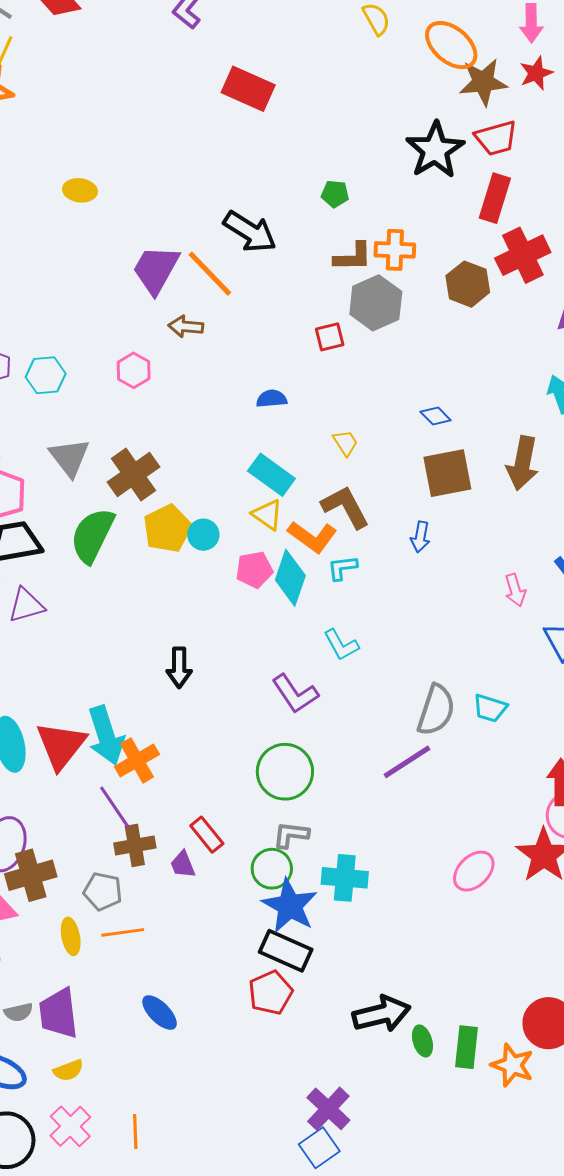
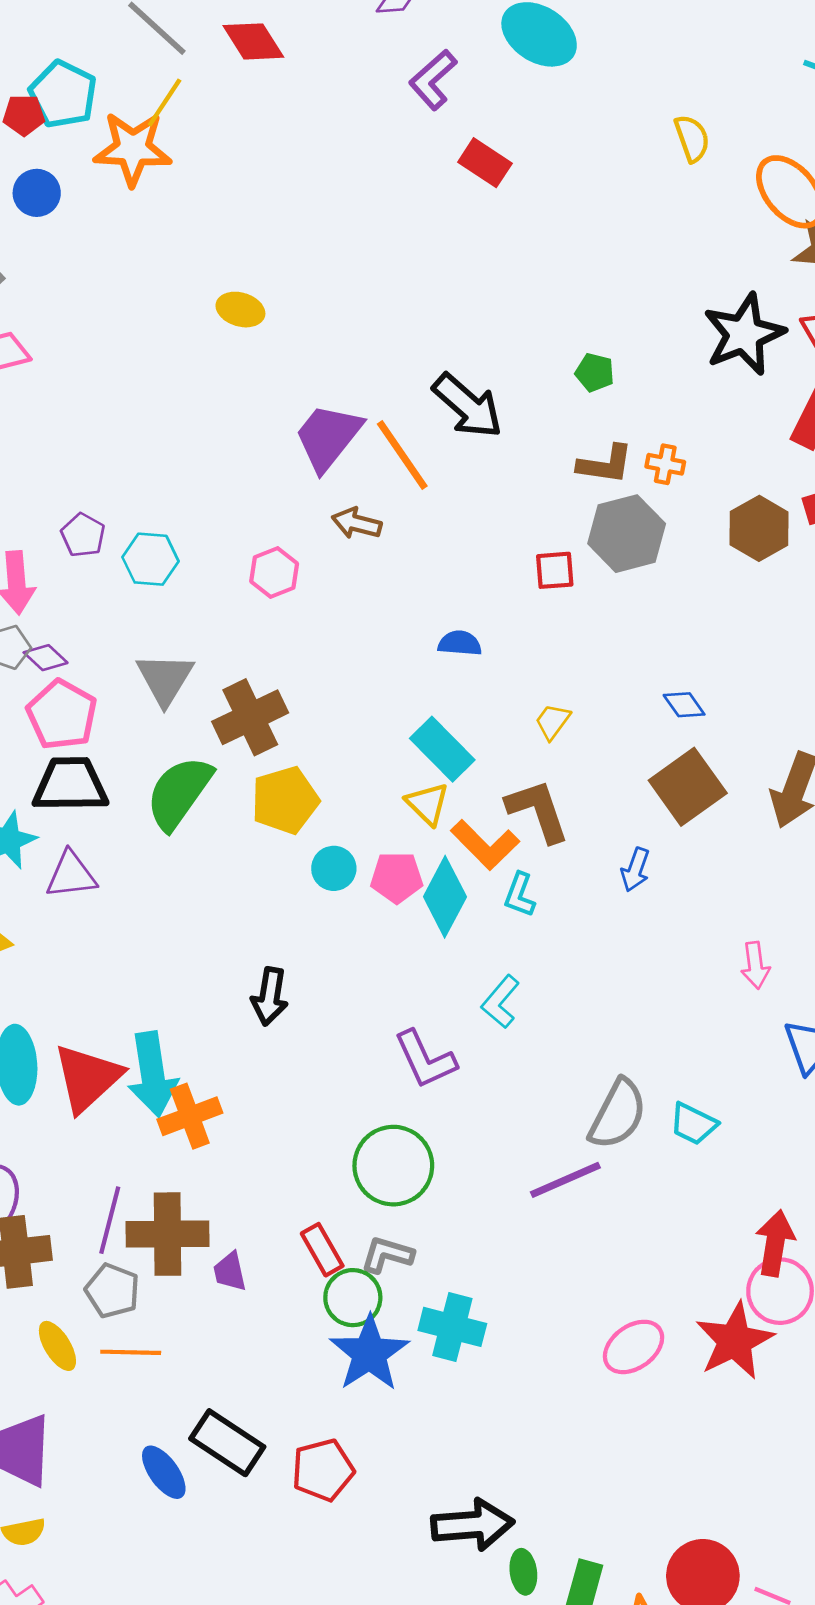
red rectangle: (248, 89) -> (485, 163), moved, size x0.7
orange cross: (395, 250) -> (665, 464), size x0.7
yellow trapezoid: (346, 443) -> (553, 722), turned -120
brown square: (447, 473) -> (688, 787), turned -34
cyan circle: (203, 535) -> (334, 868), moved
cyan L-shape: (342, 568) -> (520, 895), turned -72
cyan L-shape: (341, 645) -> (500, 1002), turned 60
purple line: (115, 807) -> (110, 1220), moved, turned 39
red rectangle: (207, 835) -> (322, 1250), moved
brown cross: (135, 845) -> (167, 1234), size x1.4
yellow ellipse: (71, 936) -> (57, 1346), turned -30
black rectangle: (286, 951) -> (227, 1443), moved

